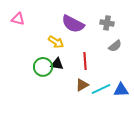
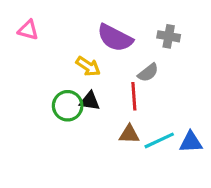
gray semicircle: (115, 46) -> (148, 73), moved
brown triangle: (82, 85) -> (129, 134), turned 32

